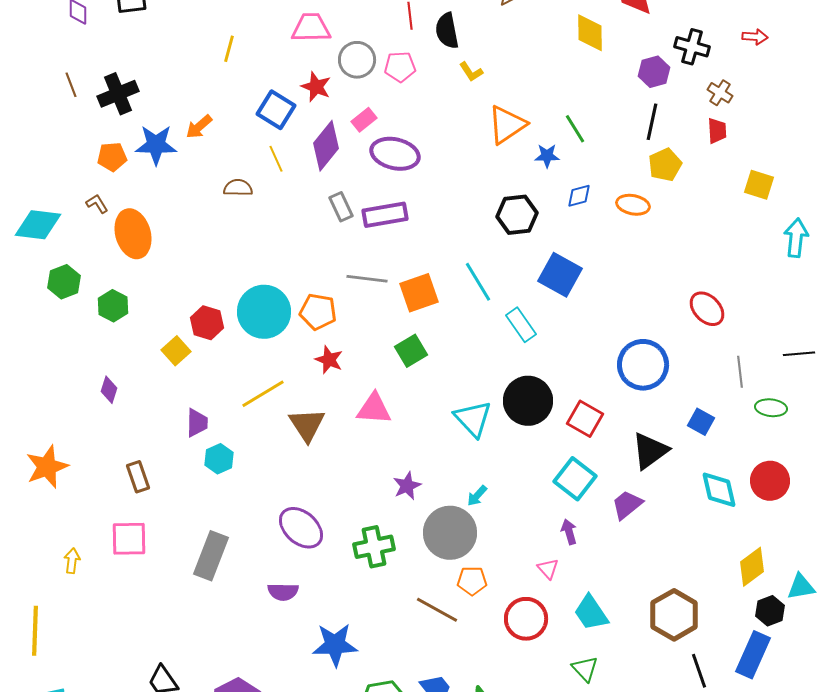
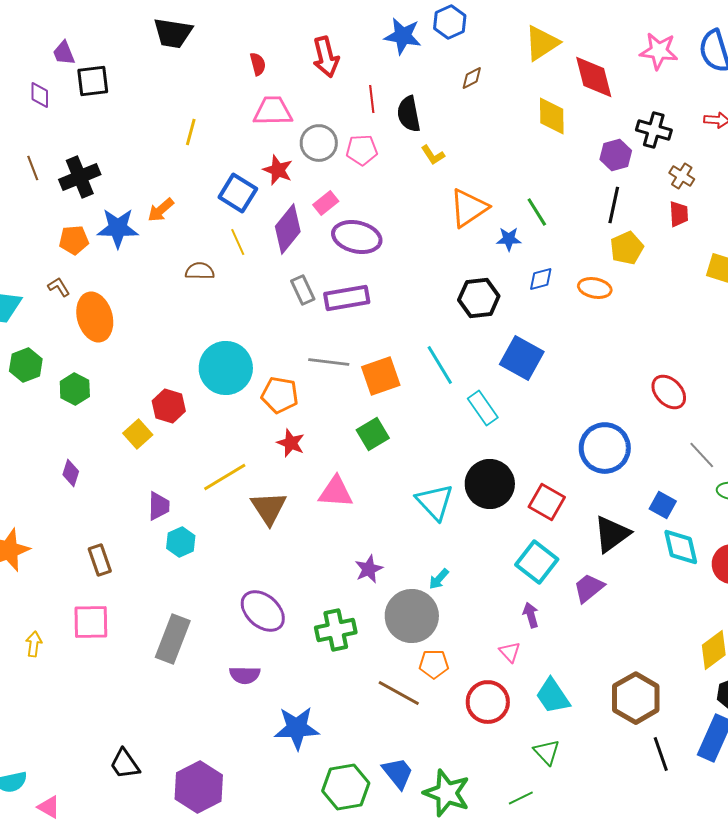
cyan circle: (264, 312) -> (226, 368), moved
gray line: (740, 372) -> (702, 455), turned -36
cyan diamond: (719, 490) -> (681, 547), moved

